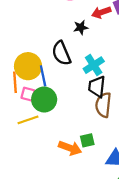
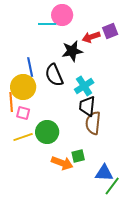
black star: (81, 27) -> (72, 51), size x1.5
blue line: (43, 76) -> (30, 67), moved
green circle: (44, 100) -> (47, 132), moved

